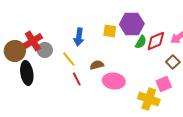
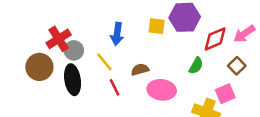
green semicircle: (141, 42) -> (196, 66), moved
brown circle: (15, 51) -> (39, 67), moved
black ellipse: (27, 73) -> (73, 80), moved

